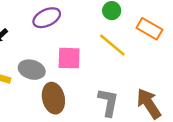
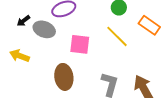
gray ellipse: (32, 70) -> (44, 29), moved

